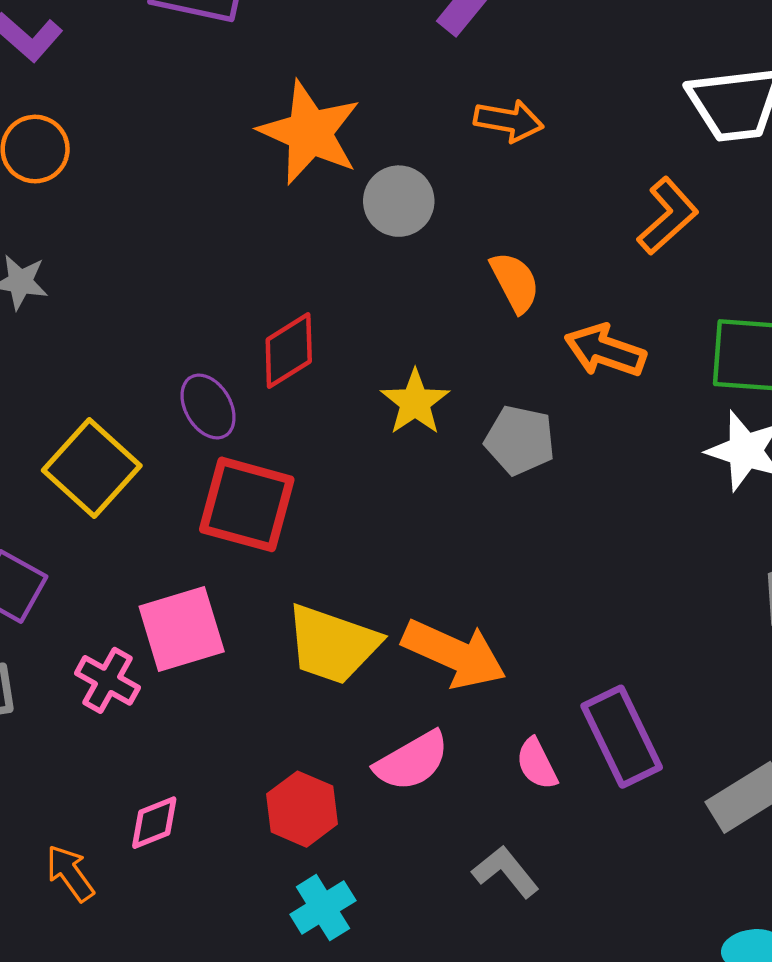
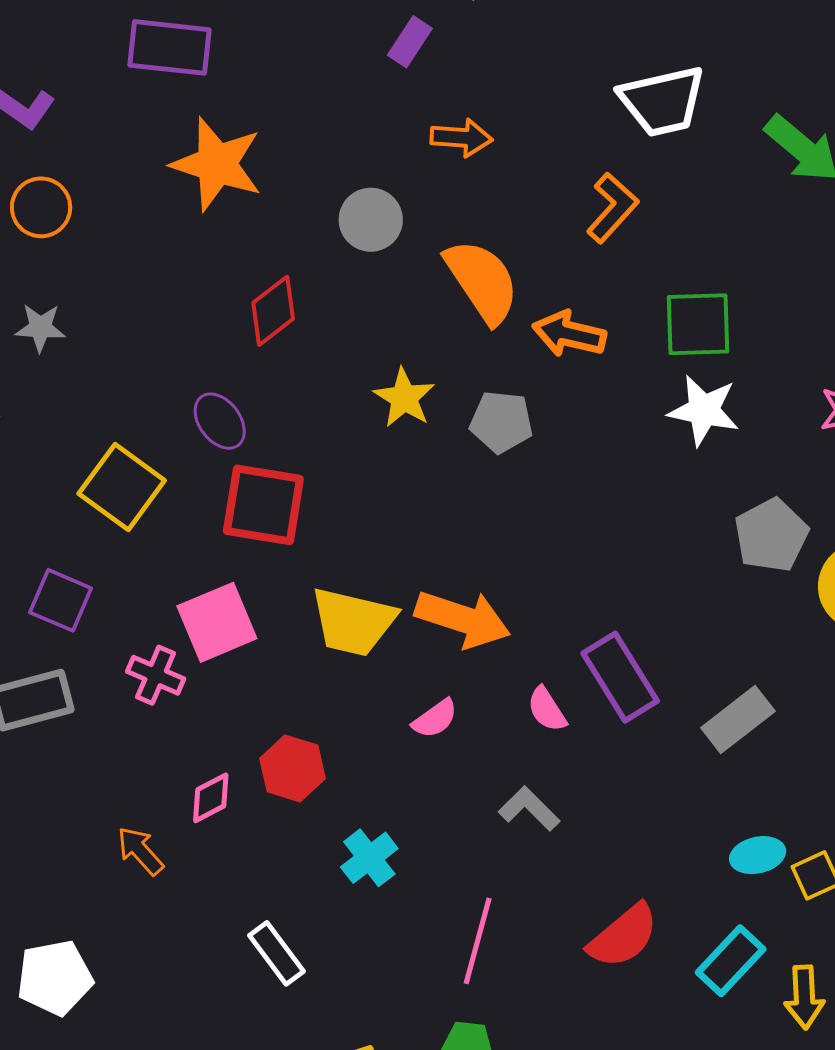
orange star: (310, 133) -> (217, 164), moved
orange semicircle: (515, 282) -> (482, 281), size x1.6
red diamond: (289, 350) -> (273, 311), moved
pink semicircle: (412, 761) -> (435, 719), size x0.7
red hexagon: (302, 809) -> (292, 768), moved

